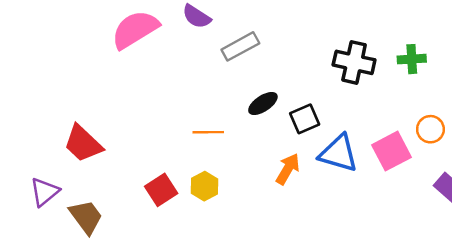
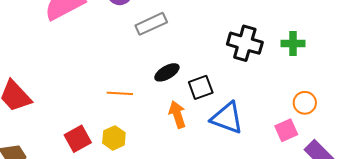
pink square: (391, 151) -> (286, 130), moved, size x0.7
orange arrow: (288, 169) -> (177, 114), moved, turned -52

